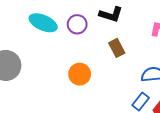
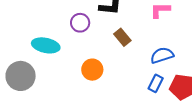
cyan ellipse: (43, 23) -> (46, 45), moved

